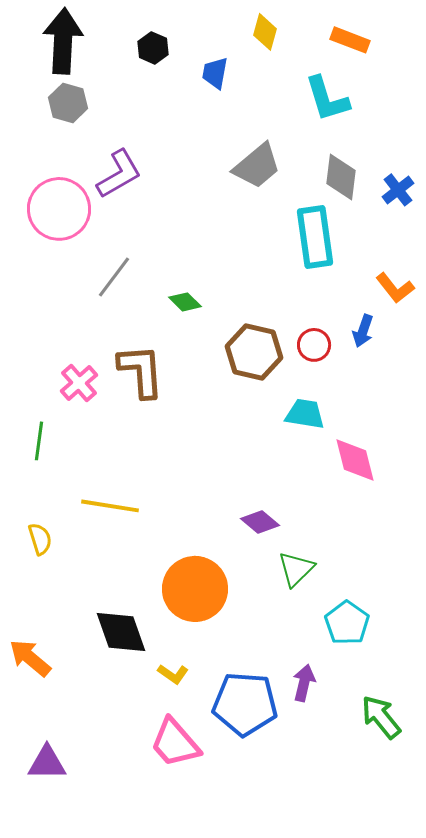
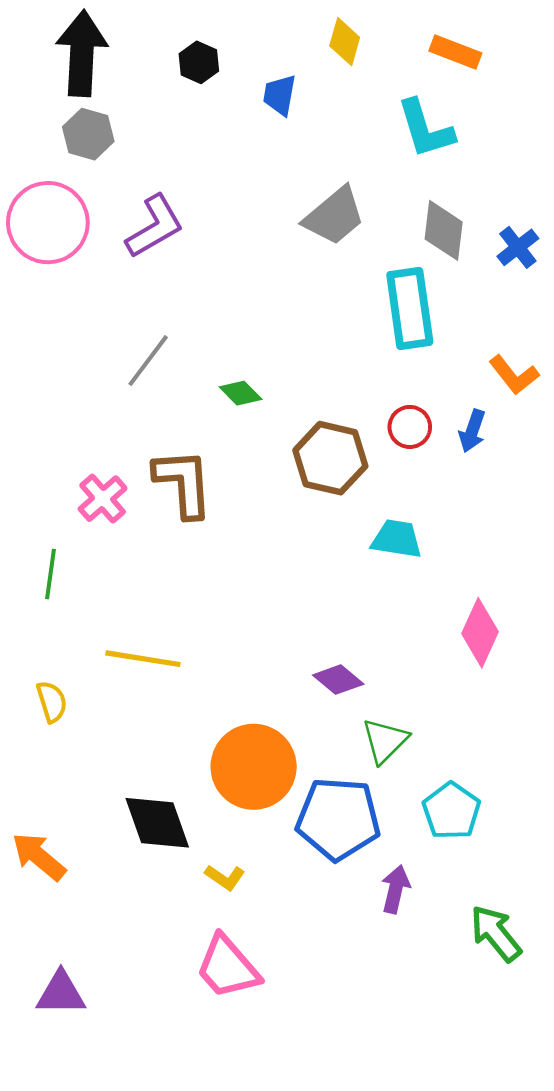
pink circle: (59, 209) -> (48, 223), moved
red circle: (314, 345) -> (410, 427), moved
pink diamond: (355, 460) -> (480, 633), moved, turned 39
blue pentagon: (245, 704) -> (338, 819), moved

